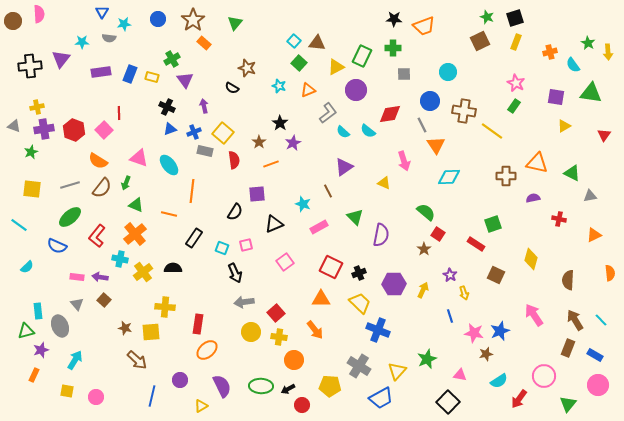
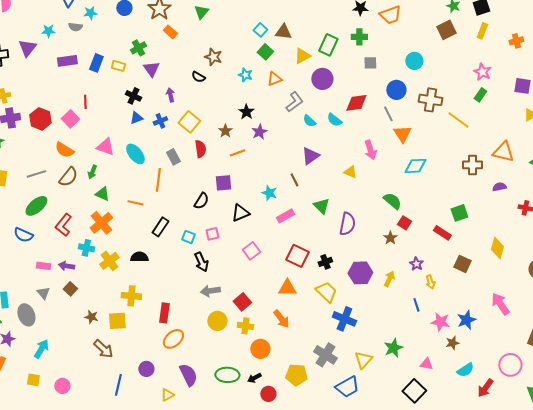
gray rectangle: (205, 151) -> (173, 157), moved, turned 49

